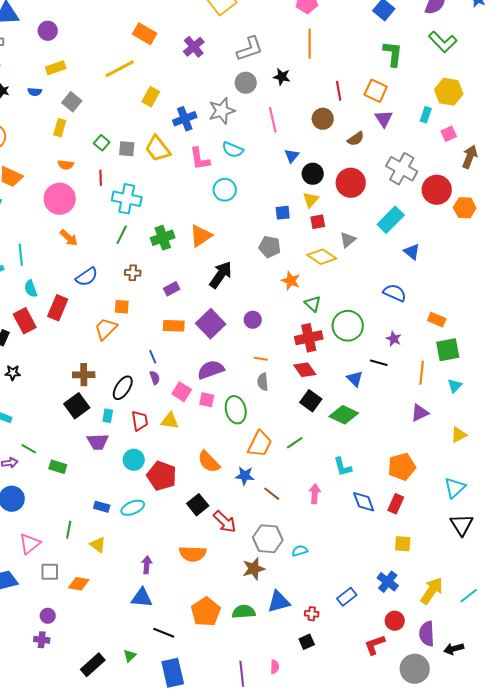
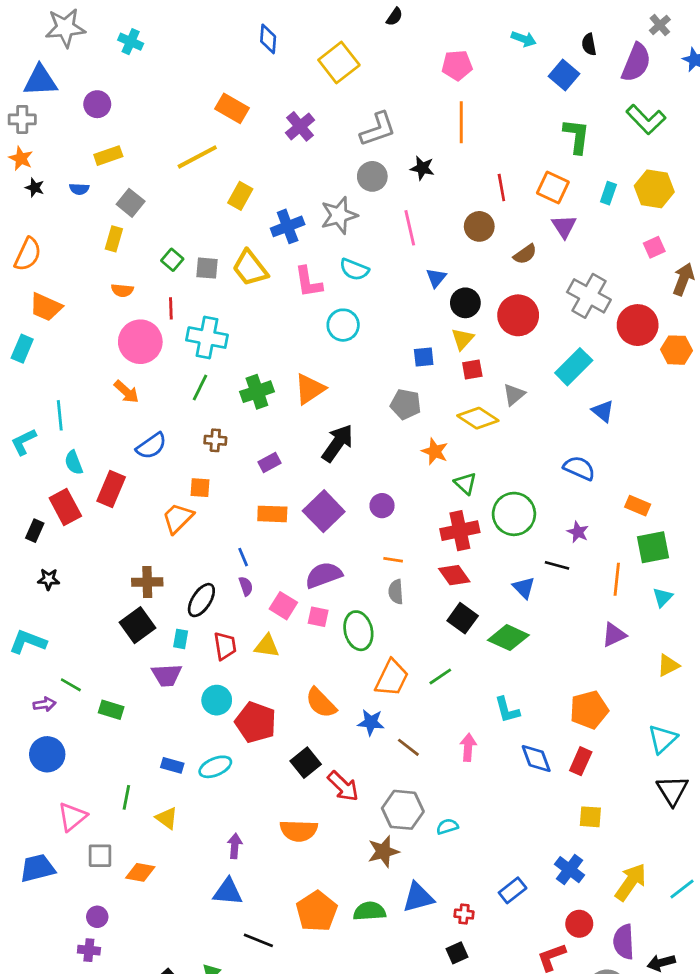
cyan rectangle: (426, 115) -> (608, 193), moved
pink circle: (60, 199) -> (140, 342), moved

